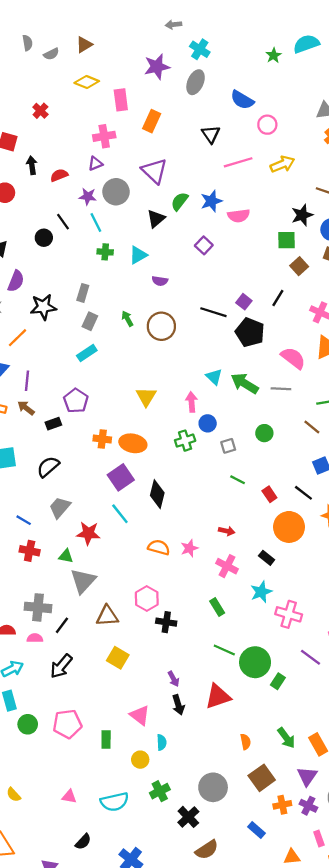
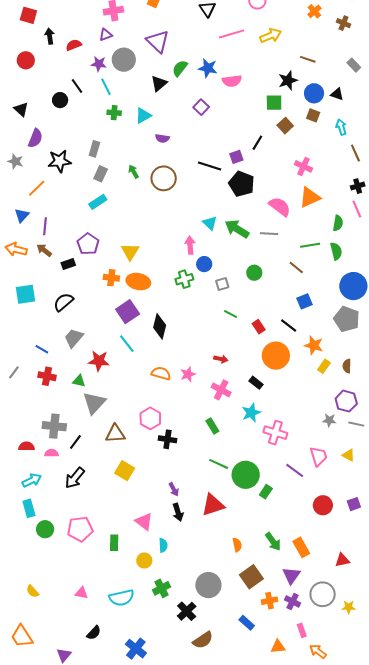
blue star: (211, 201) -> (208, 68), turned 30
black line: (278, 298) -> (257, 143), moved
purple square: (244, 302) -> (236, 157), turned 32
yellow triangle: (146, 397) -> (130, 252), moved

